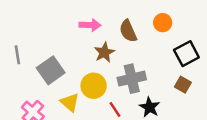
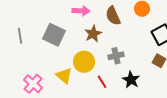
gray square: (51, 70) -> (54, 35), moved, turned -30
gray cross: (132, 79) -> (116, 56), size x0.7

